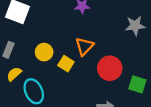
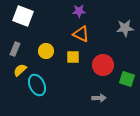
orange triangle: (84, 46) -> (81, 34), moved, turned -48
yellow square: (66, 64) -> (73, 57), moved, turned -32

